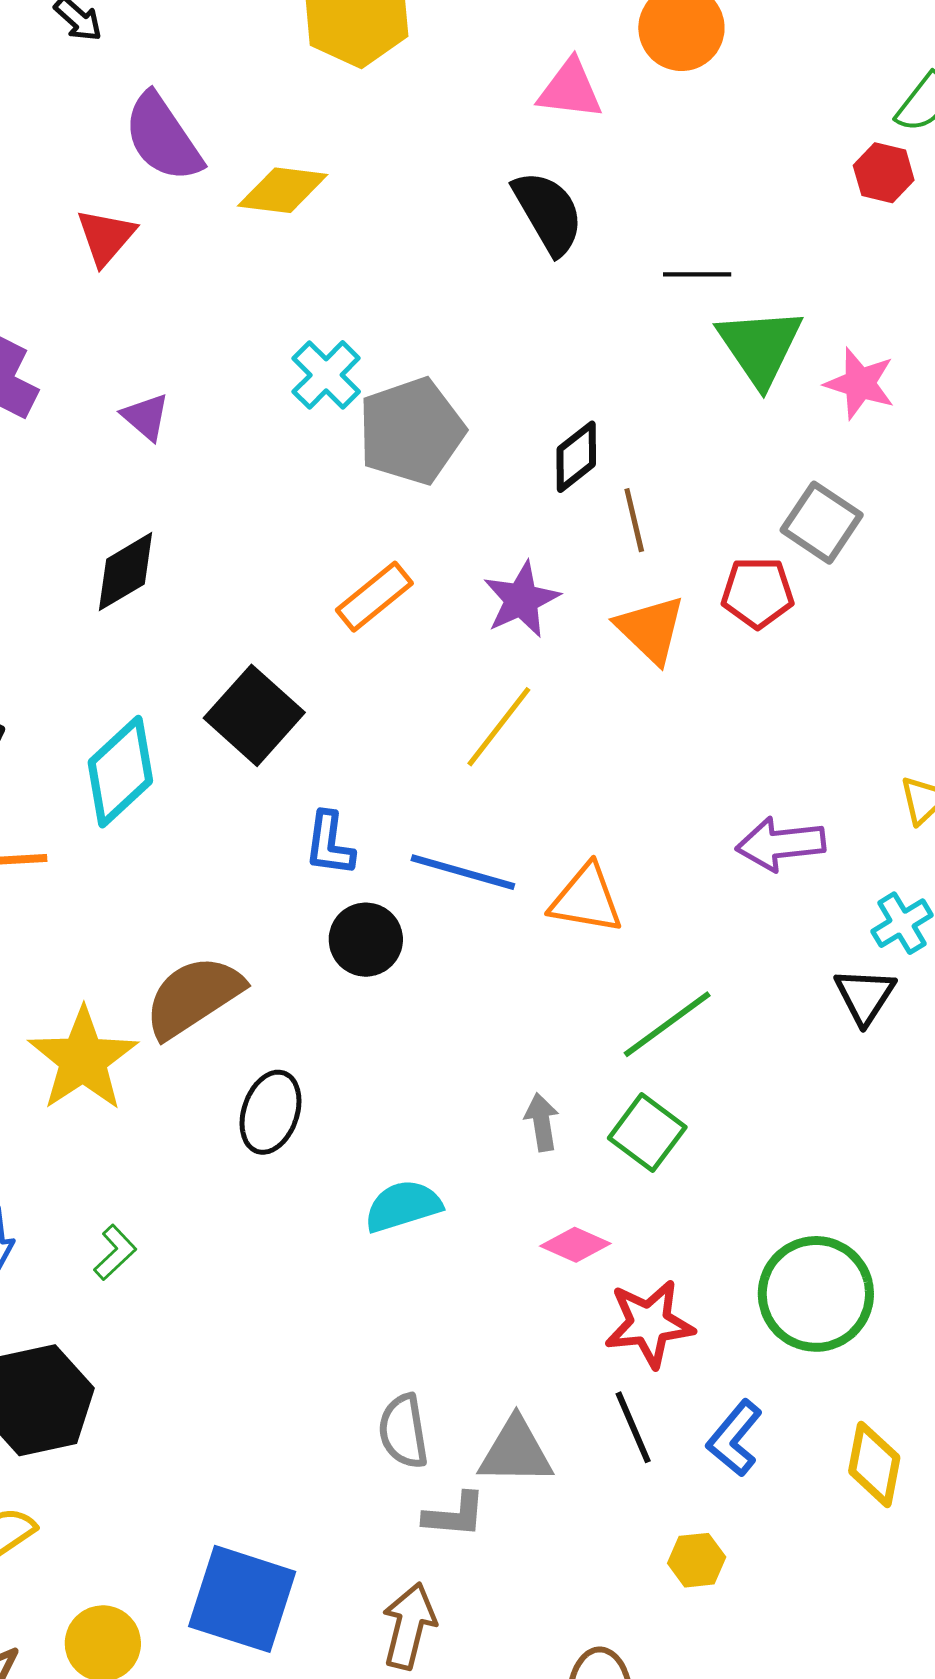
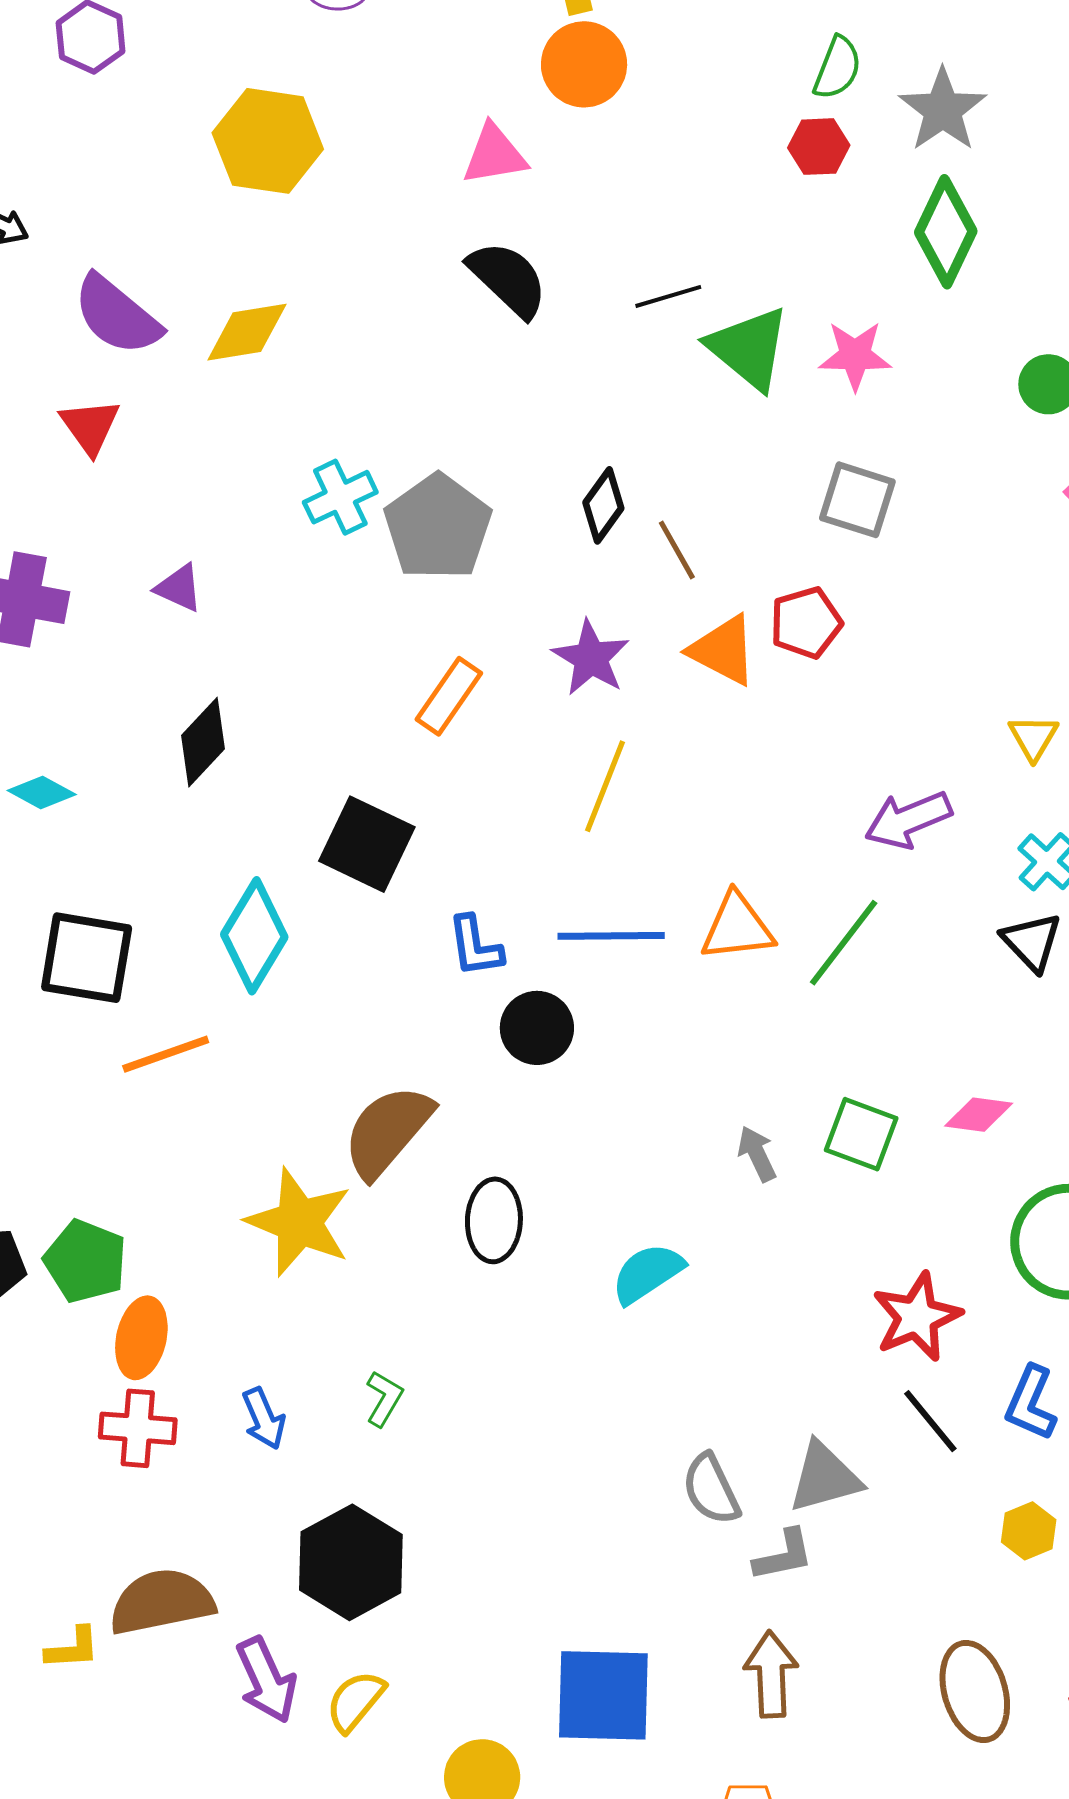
cyan cross: (326, 375) -> (340, 497), turned 36
red pentagon: (758, 593) -> (806, 623), moved
green line: (667, 1024) -> (844, 943), moved
pink diamond: (575, 1245) -> (979, 1115), moved

